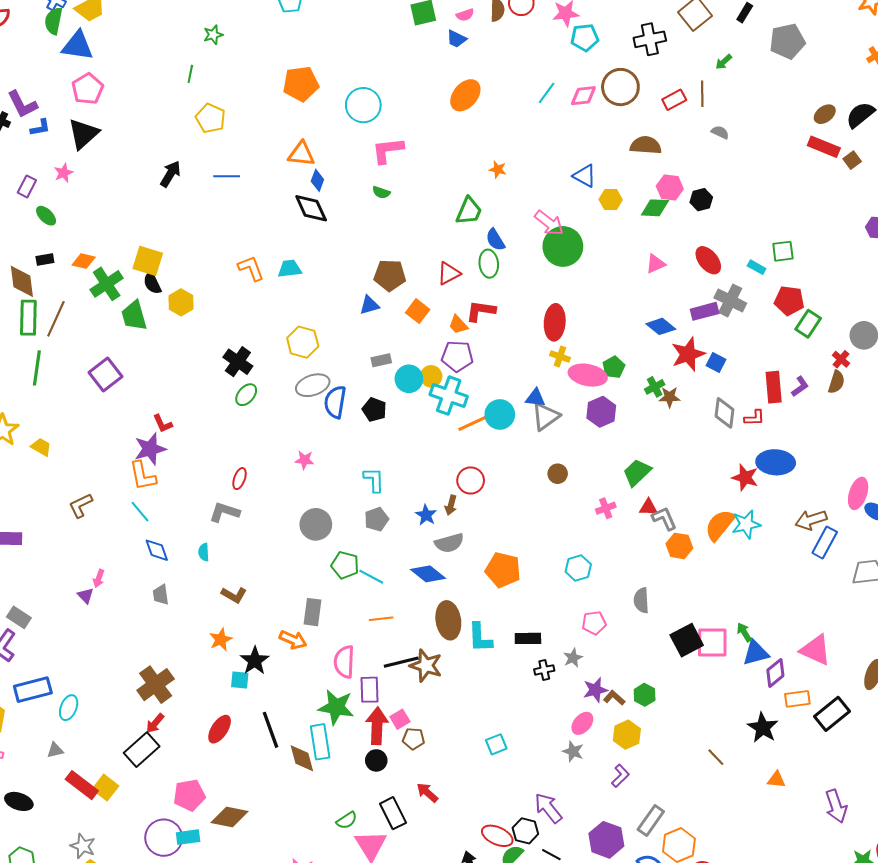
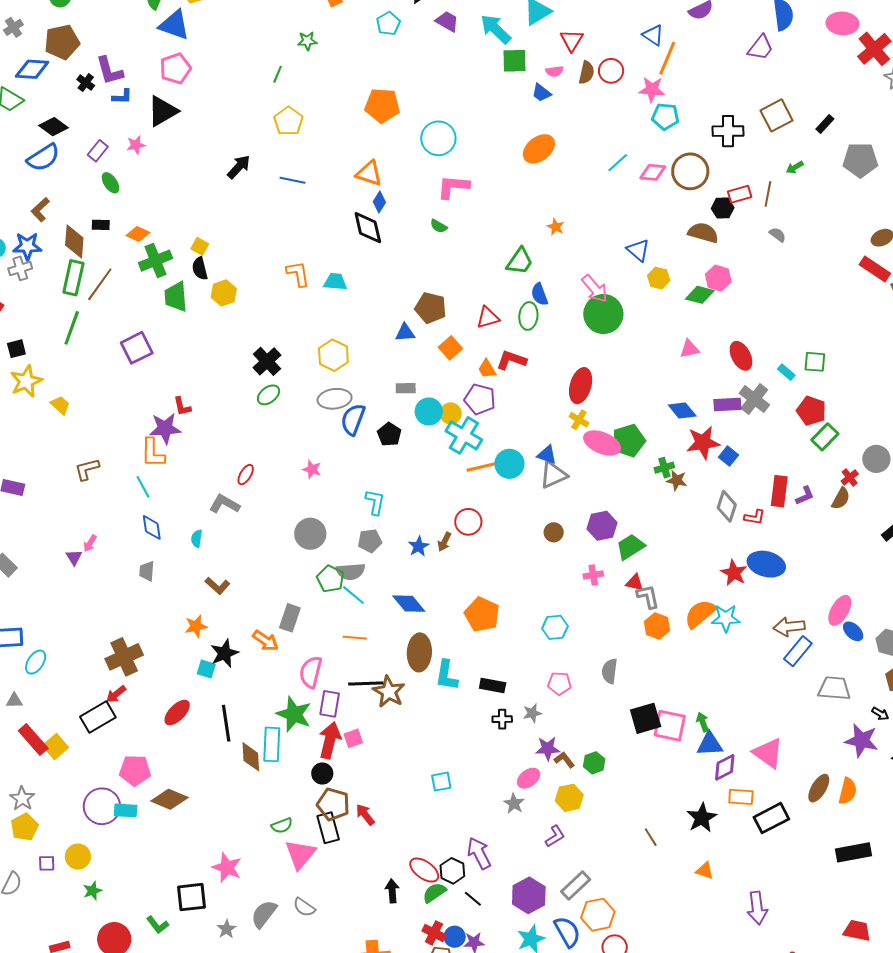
black hexagon: (701, 200) -> (723, 208), moved
yellow square: (148, 261) -> (200, 246), size x0.6
green pentagon: (614, 367) -> (629, 441), size x1.5
purple hexagon: (601, 412) -> (602, 526), moved
gray semicircle: (449, 543) -> (351, 571), moved
brown pentagon: (413, 739) -> (333, 804), moved, size x1.5

